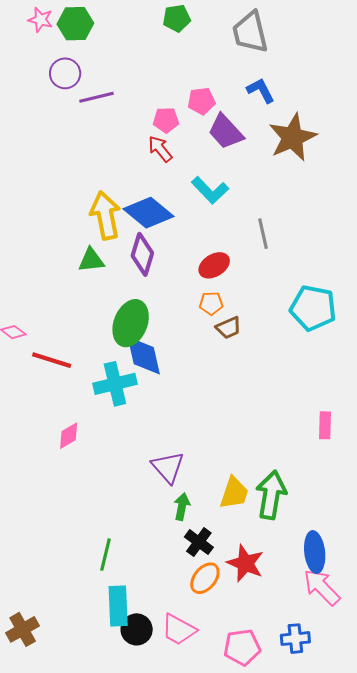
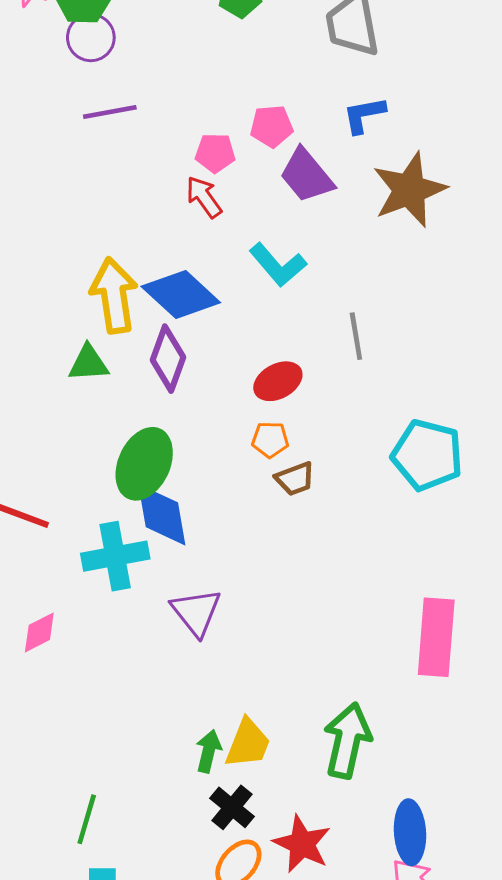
purple circle: (65, 73) -> (91, 38), moved
blue L-shape: (261, 91) -> (364, 115), turned -76
pink rectangle: (325, 425) -> (436, 637), size x1.8
purple triangle: (168, 467) -> (196, 612), moved
yellow trapezoid: (234, 493) -> (248, 743), moved

